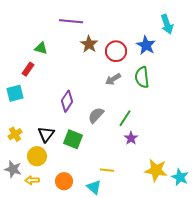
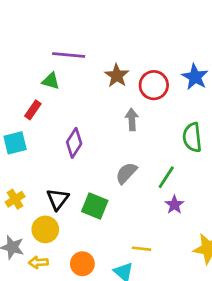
purple line: (71, 21) -> (69, 55), moved
green semicircle: (142, 77) -> (192, 137), moved
gray arrow: (113, 79) -> (132, 120), moved, turned 119
purple diamond: (67, 101) -> (74, 143), moved

